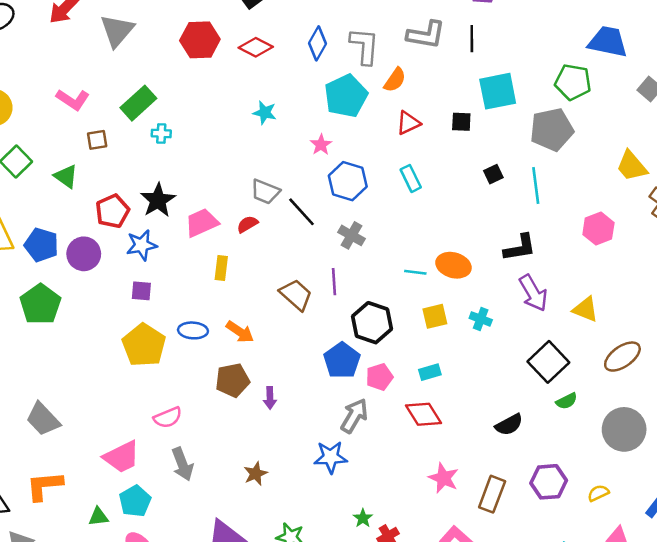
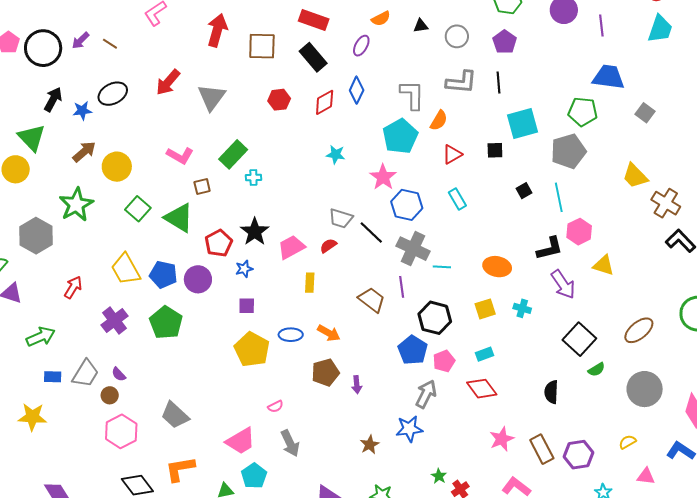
red hexagon: (200, 40) -> (279, 100), size x0.7
blue diamond: (317, 43) -> (357, 90), moved
red diamond: (256, 47) -> (325, 102), turned -52
pink star: (321, 145) -> (383, 177), size x1.5
green triangle: (66, 176) -> (179, 218), size x1.5
pink hexagon: (598, 229) -> (579, 232), moved
gray cross: (351, 235) -> (413, 249), size x1.5
blue star: (142, 245) -> (244, 269), size x0.7
cyan line: (415, 272) -> (442, 267), moved
yellow triangle: (585, 309) -> (603, 265), moved
pink semicircle: (168, 418) -> (275, 406), size x0.7
black semicircle: (509, 425) -> (551, 392), turned 125
brown star: (256, 474) -> (370, 445), moved
pink star: (443, 478) -> (502, 439), turned 30
purple hexagon: (549, 482) -> (579, 455), moved
brown rectangle: (492, 494) -> (542, 449), turned -44

